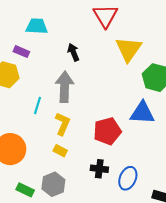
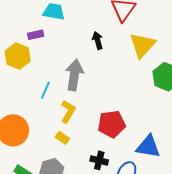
purple rectangle: (21, 52) -> (36, 35), turned -42
black arrow: (73, 52) -> (98, 40), moved
blue triangle: (142, 113) -> (148, 147), moved

